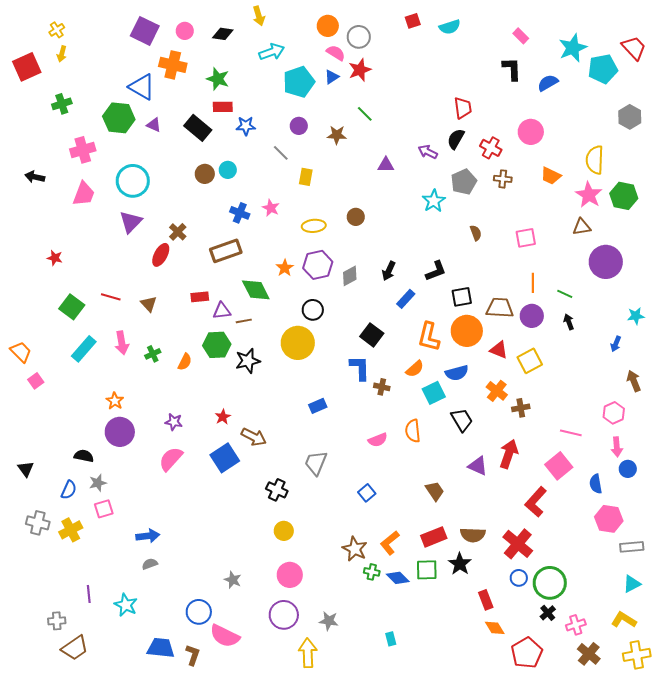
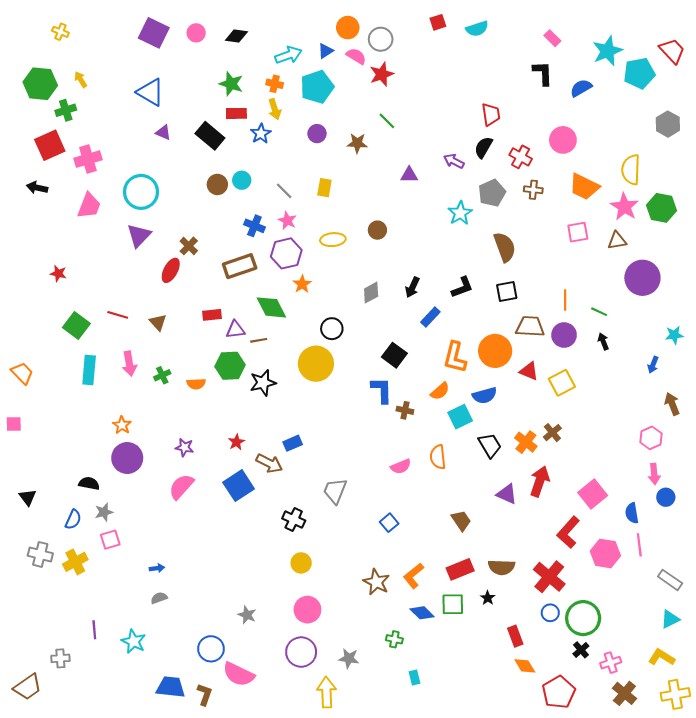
yellow arrow: (259, 16) -> (275, 109), moved
yellow cross: (57, 30) -> (60, 32), turned -35
yellow arrow: (62, 54) -> (81, 80), moved, turned 133
orange cross: (173, 65) -> (275, 84), moved, size x0.6
red square: (27, 67) -> (50, 145), moved
blue triangle: (332, 77) -> (325, 51), moved
green hexagon: (119, 118) -> (40, 84), moved
blue star: (246, 126) -> (261, 134), turned -30
gray line: (281, 153) -> (284, 191), moved
orange trapezoid: (551, 176) -> (584, 187), size x1.4
brown semicircle: (476, 233) -> (505, 247), size x1.8
pink square: (526, 238) -> (578, 232), moved
purple hexagon: (318, 265) -> (286, 253), moved
black square: (462, 297) -> (507, 292), moved
cyan rectangle: (84, 349) -> (89, 370), turned -36
orange semicircle: (185, 362) -> (196, 384), turned 60
pink square: (36, 381) -> (14, 424), moved, turned 35
orange cross: (497, 391) -> (526, 442), moved
blue rectangle: (318, 406) -> (293, 443), moved
brown cross: (521, 408) -> (552, 433), turned -30
pink line: (571, 433) -> (639, 545), moved, turned 70
pink hexagon: (609, 519) -> (605, 553), moved
blue arrow: (148, 536) -> (157, 568), size x0.6
gray rectangle: (632, 547) -> (670, 580), turned 40
black star: (460, 564) -> (488, 598), size x0.6
green cross: (372, 572) -> (394, 639), moved
brown trapezoid: (75, 648) -> (28, 687), moved

